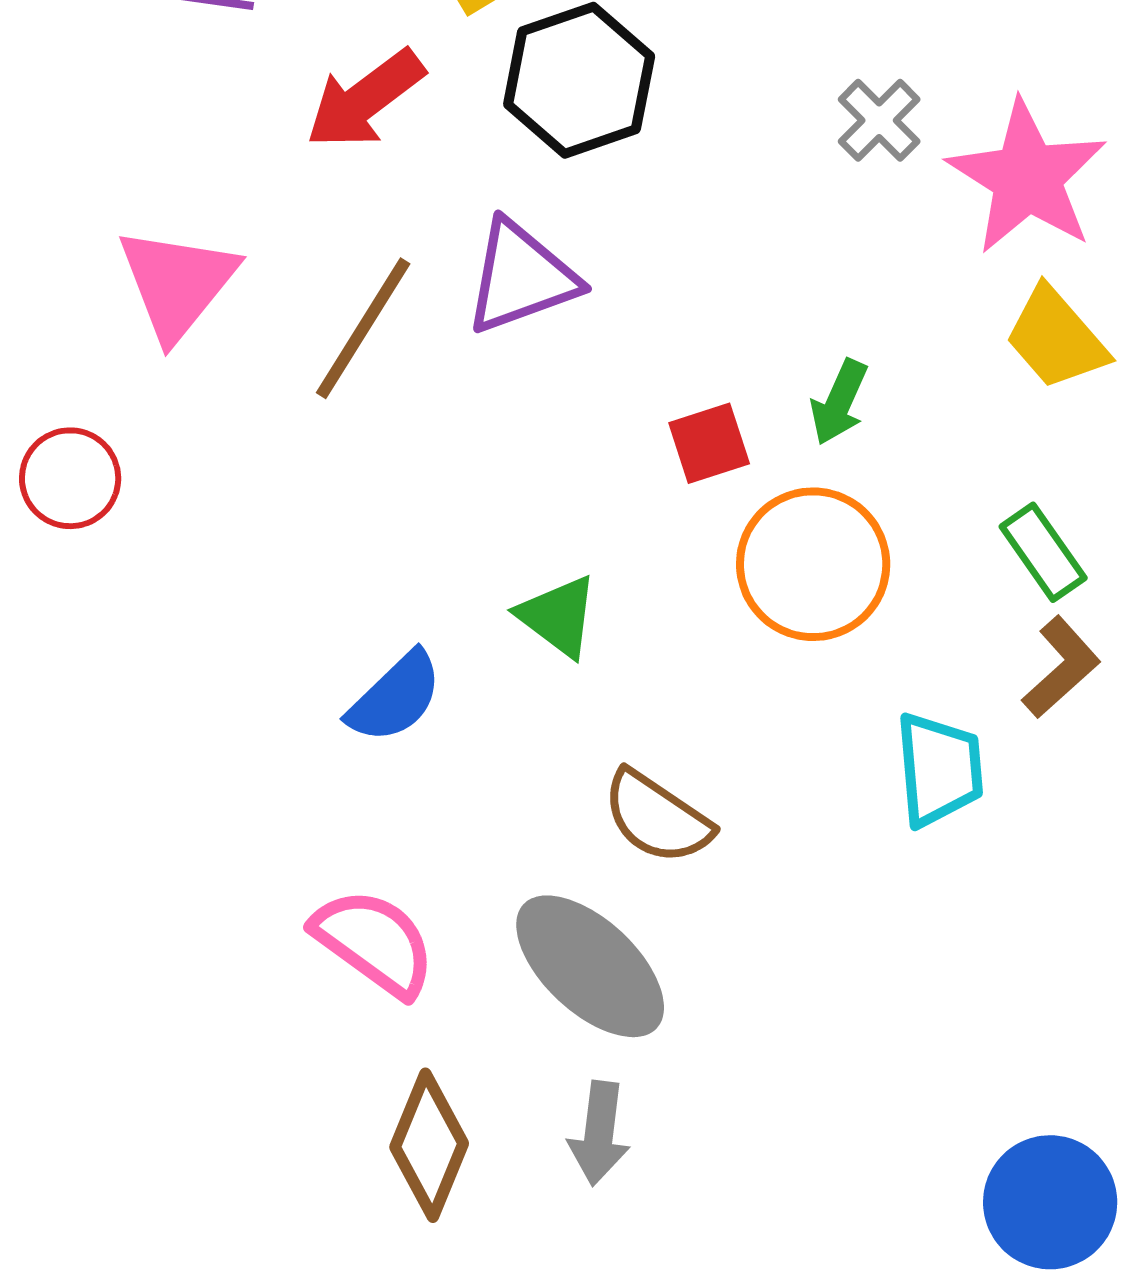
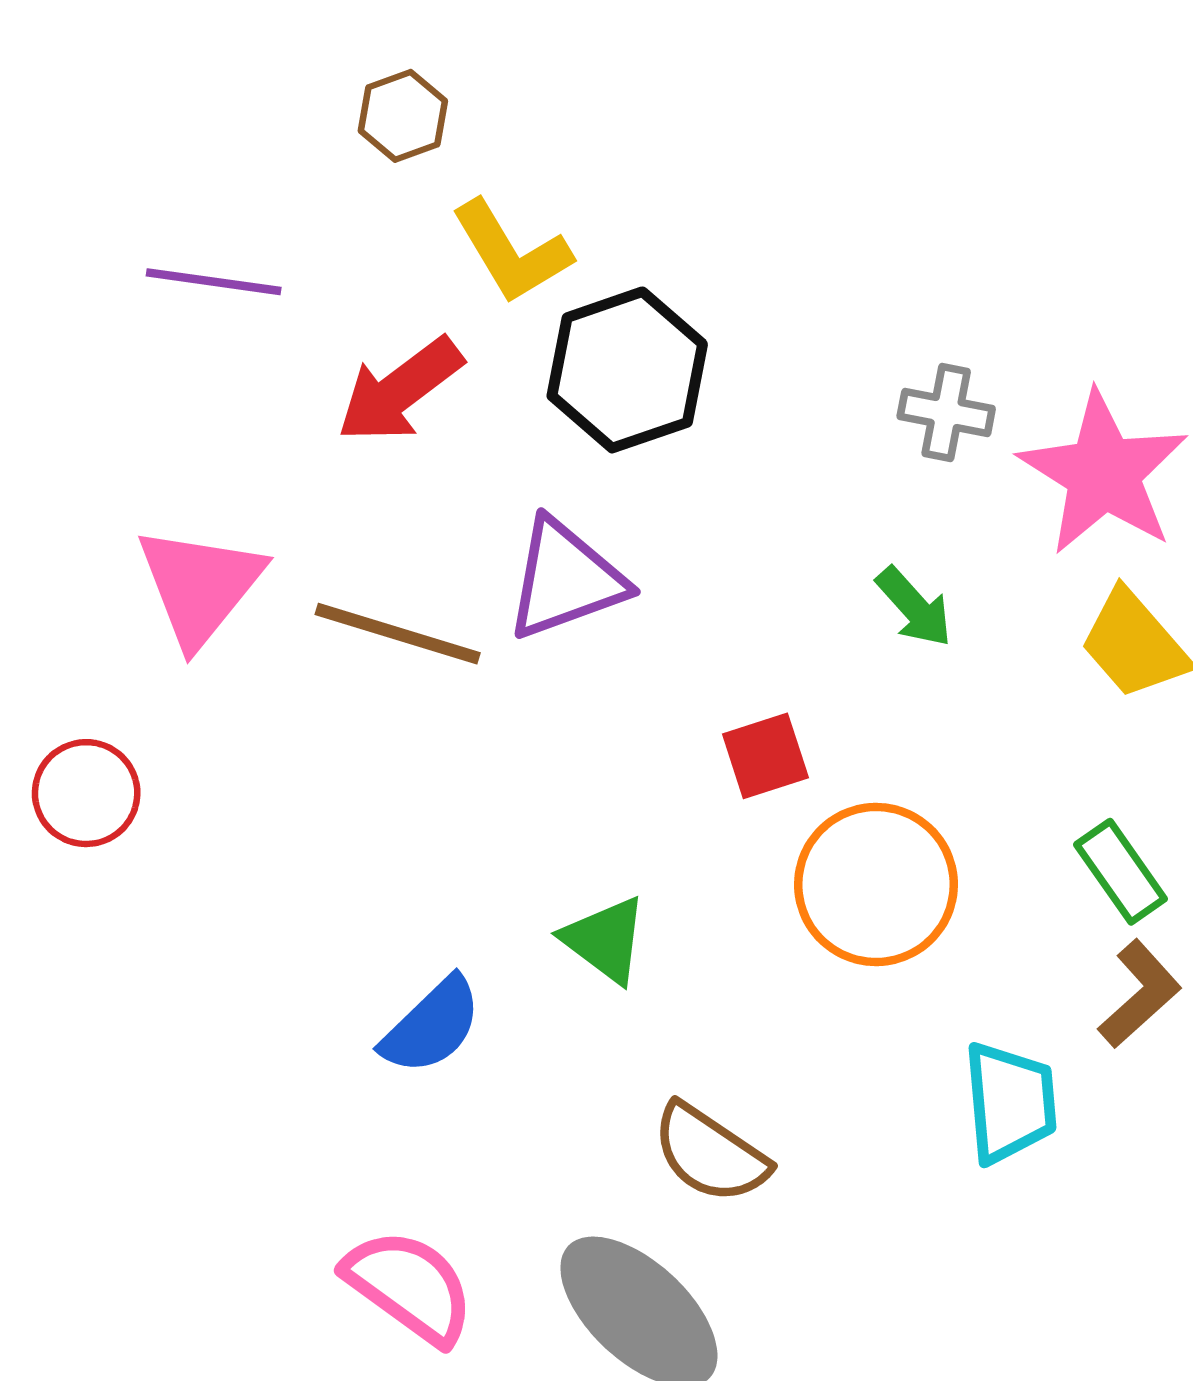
gray cross: (879, 120) -> (946, 412), turned -34
brown line: (363, 328) -> (398, 634), turned 75
green arrow: (839, 402) -> (914, 607), moved, turned -66

